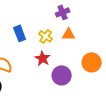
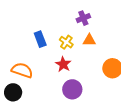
purple circle: (62, 75) -> (72, 89), moved

